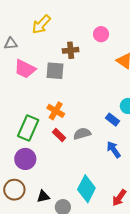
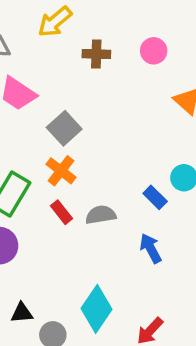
brown cross: (71, 50) -> (96, 54), moved
gray square: (55, 71) -> (64, 128), moved, turned 36

